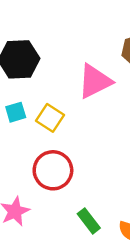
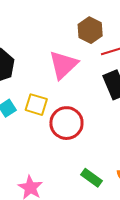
red circle: (53, 170) -> (66, 123), moved

